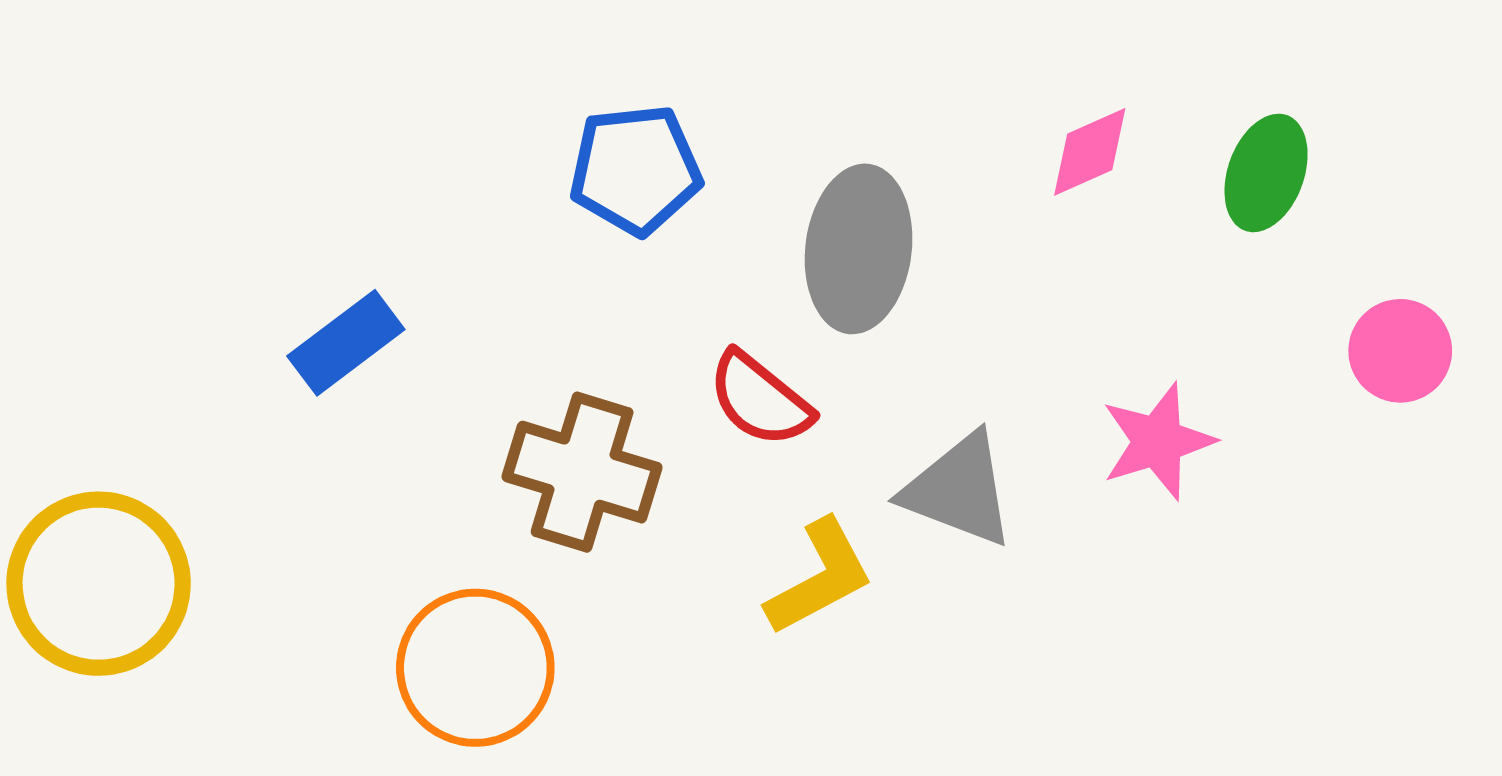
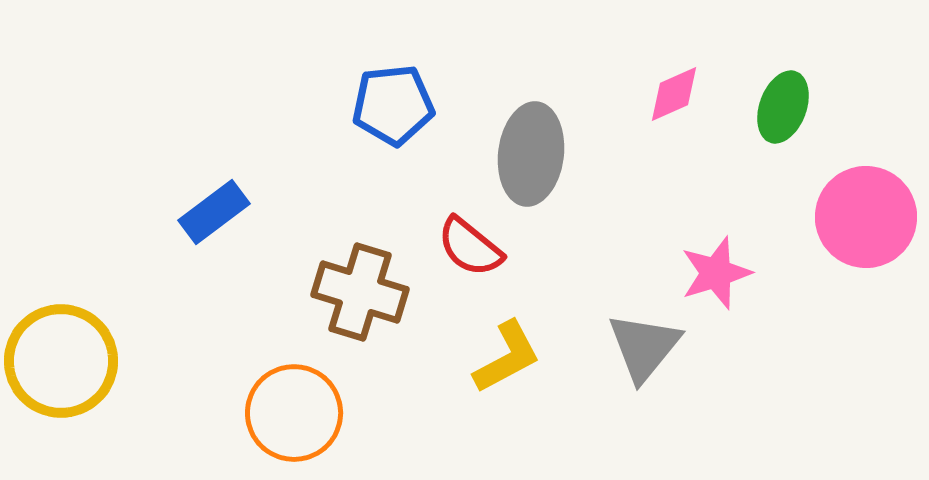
pink circle: (1400, 351) -> (866, 217), size x1.6
gray triangle: (959, 490) -> (644, 347), moved, turned 48

